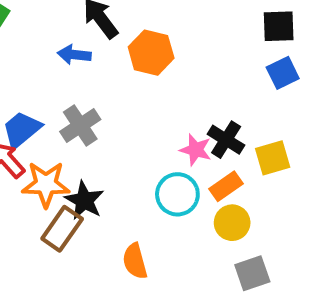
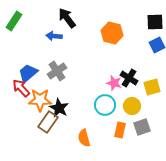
orange hexagon: (151, 53) -> (112, 33), moved
orange rectangle: (226, 186) -> (120, 130), moved, turned -42
yellow circle: (232, 223) -> (132, 106), moved
gray square: (252, 273) -> (142, 127), moved

